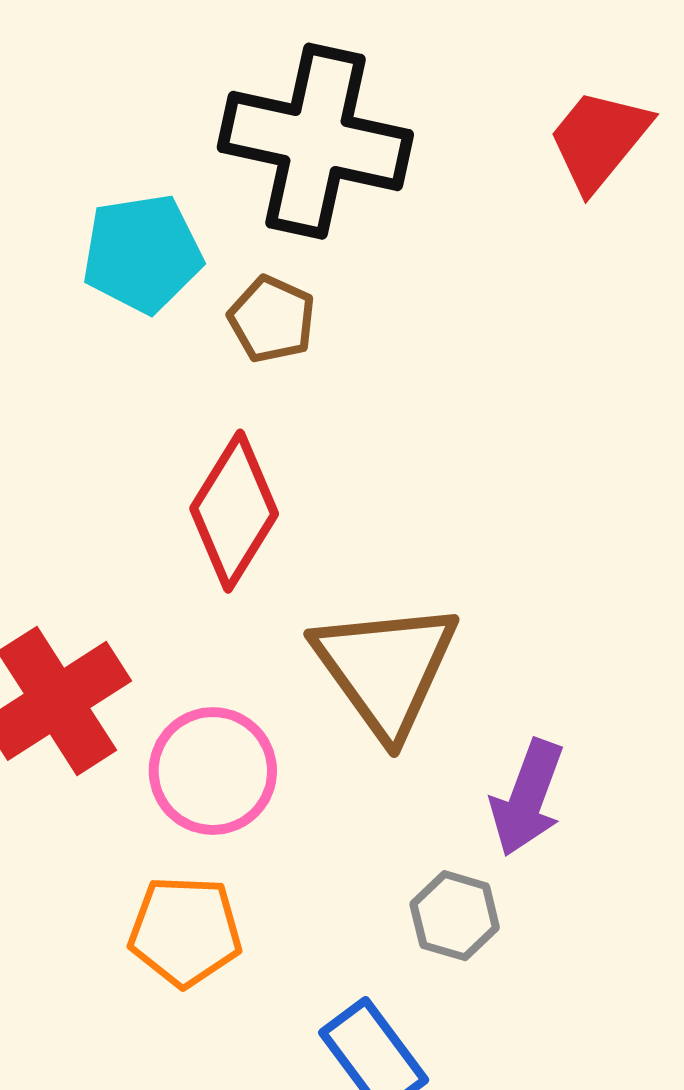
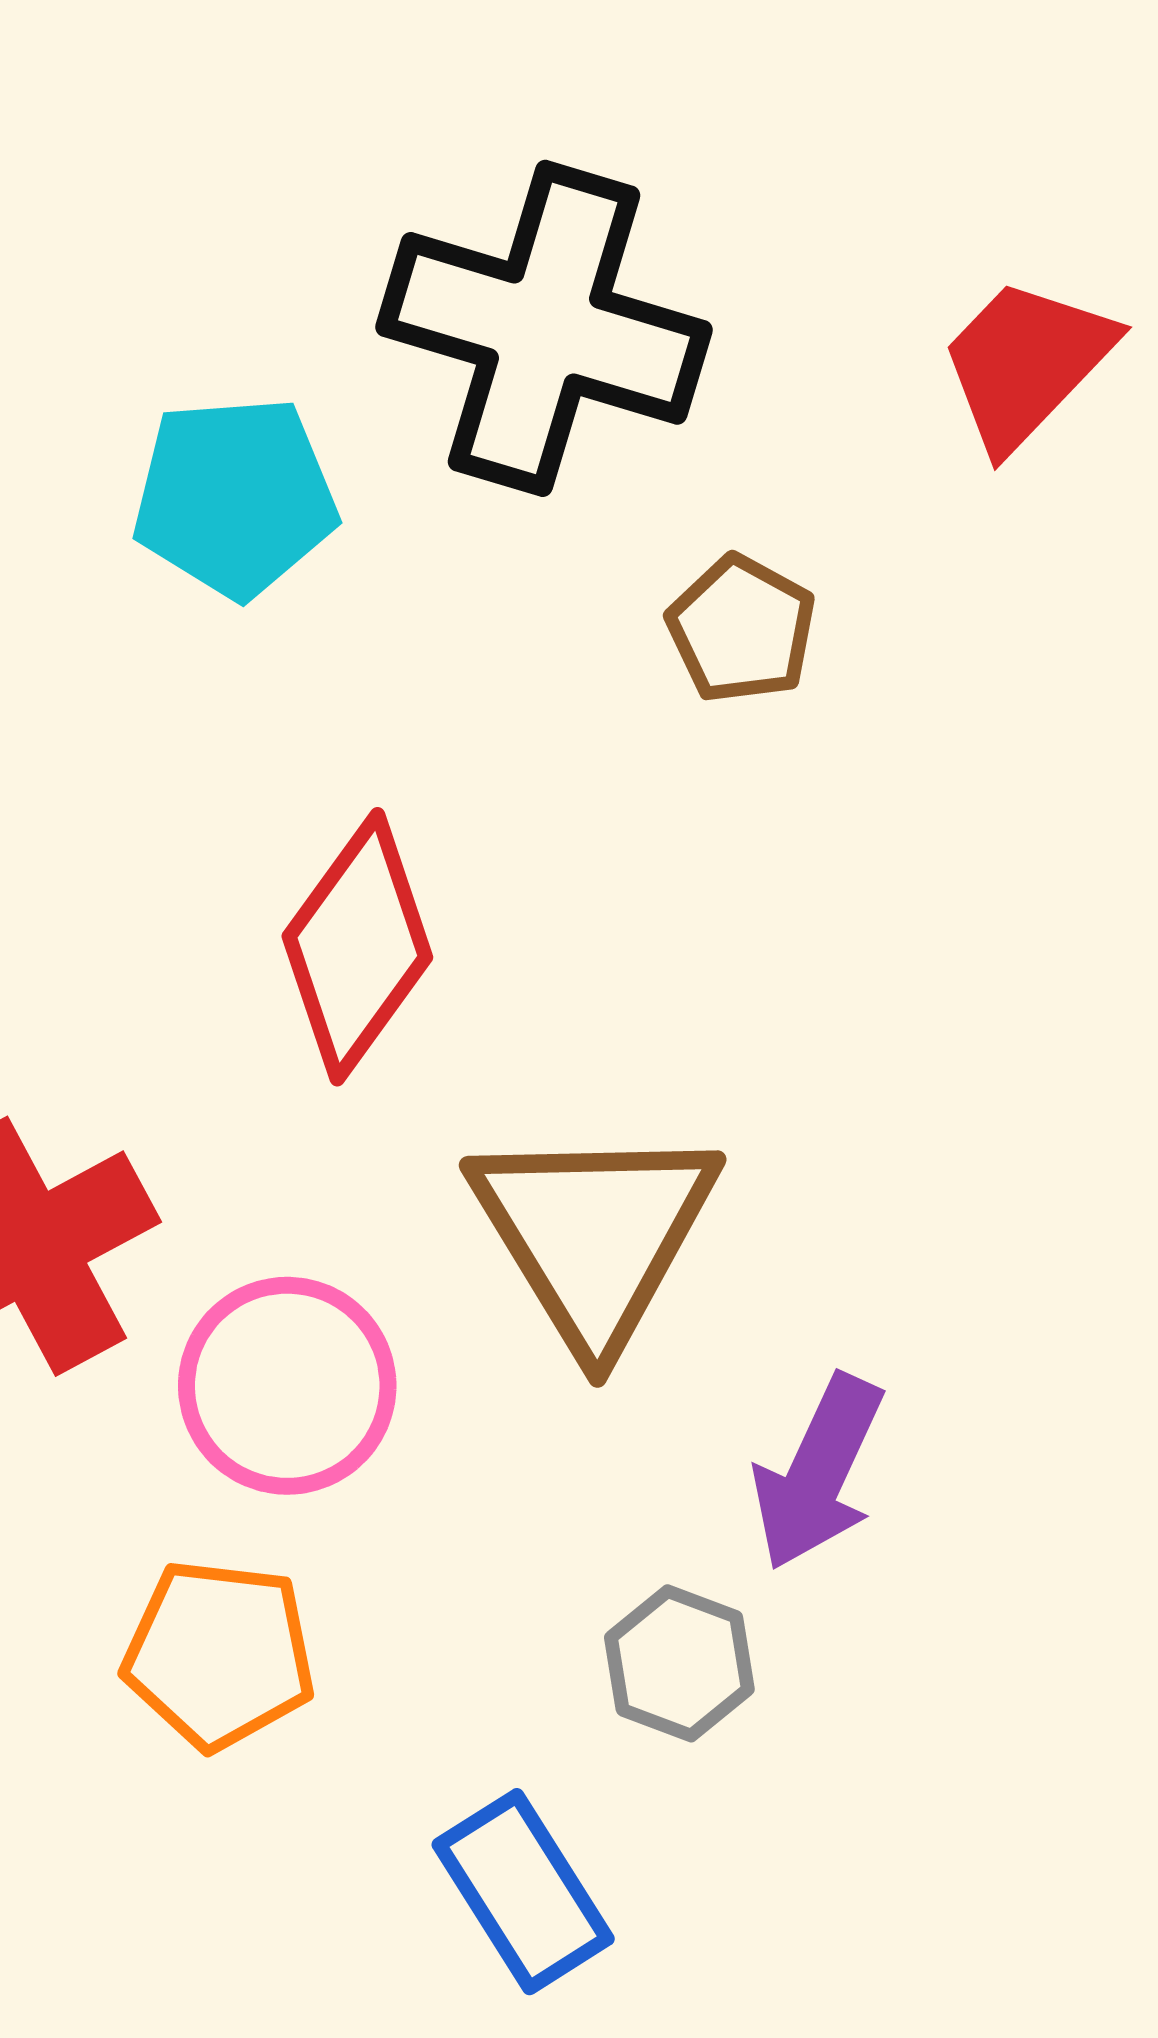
brown pentagon: (272, 319) -> (741, 629), moved

